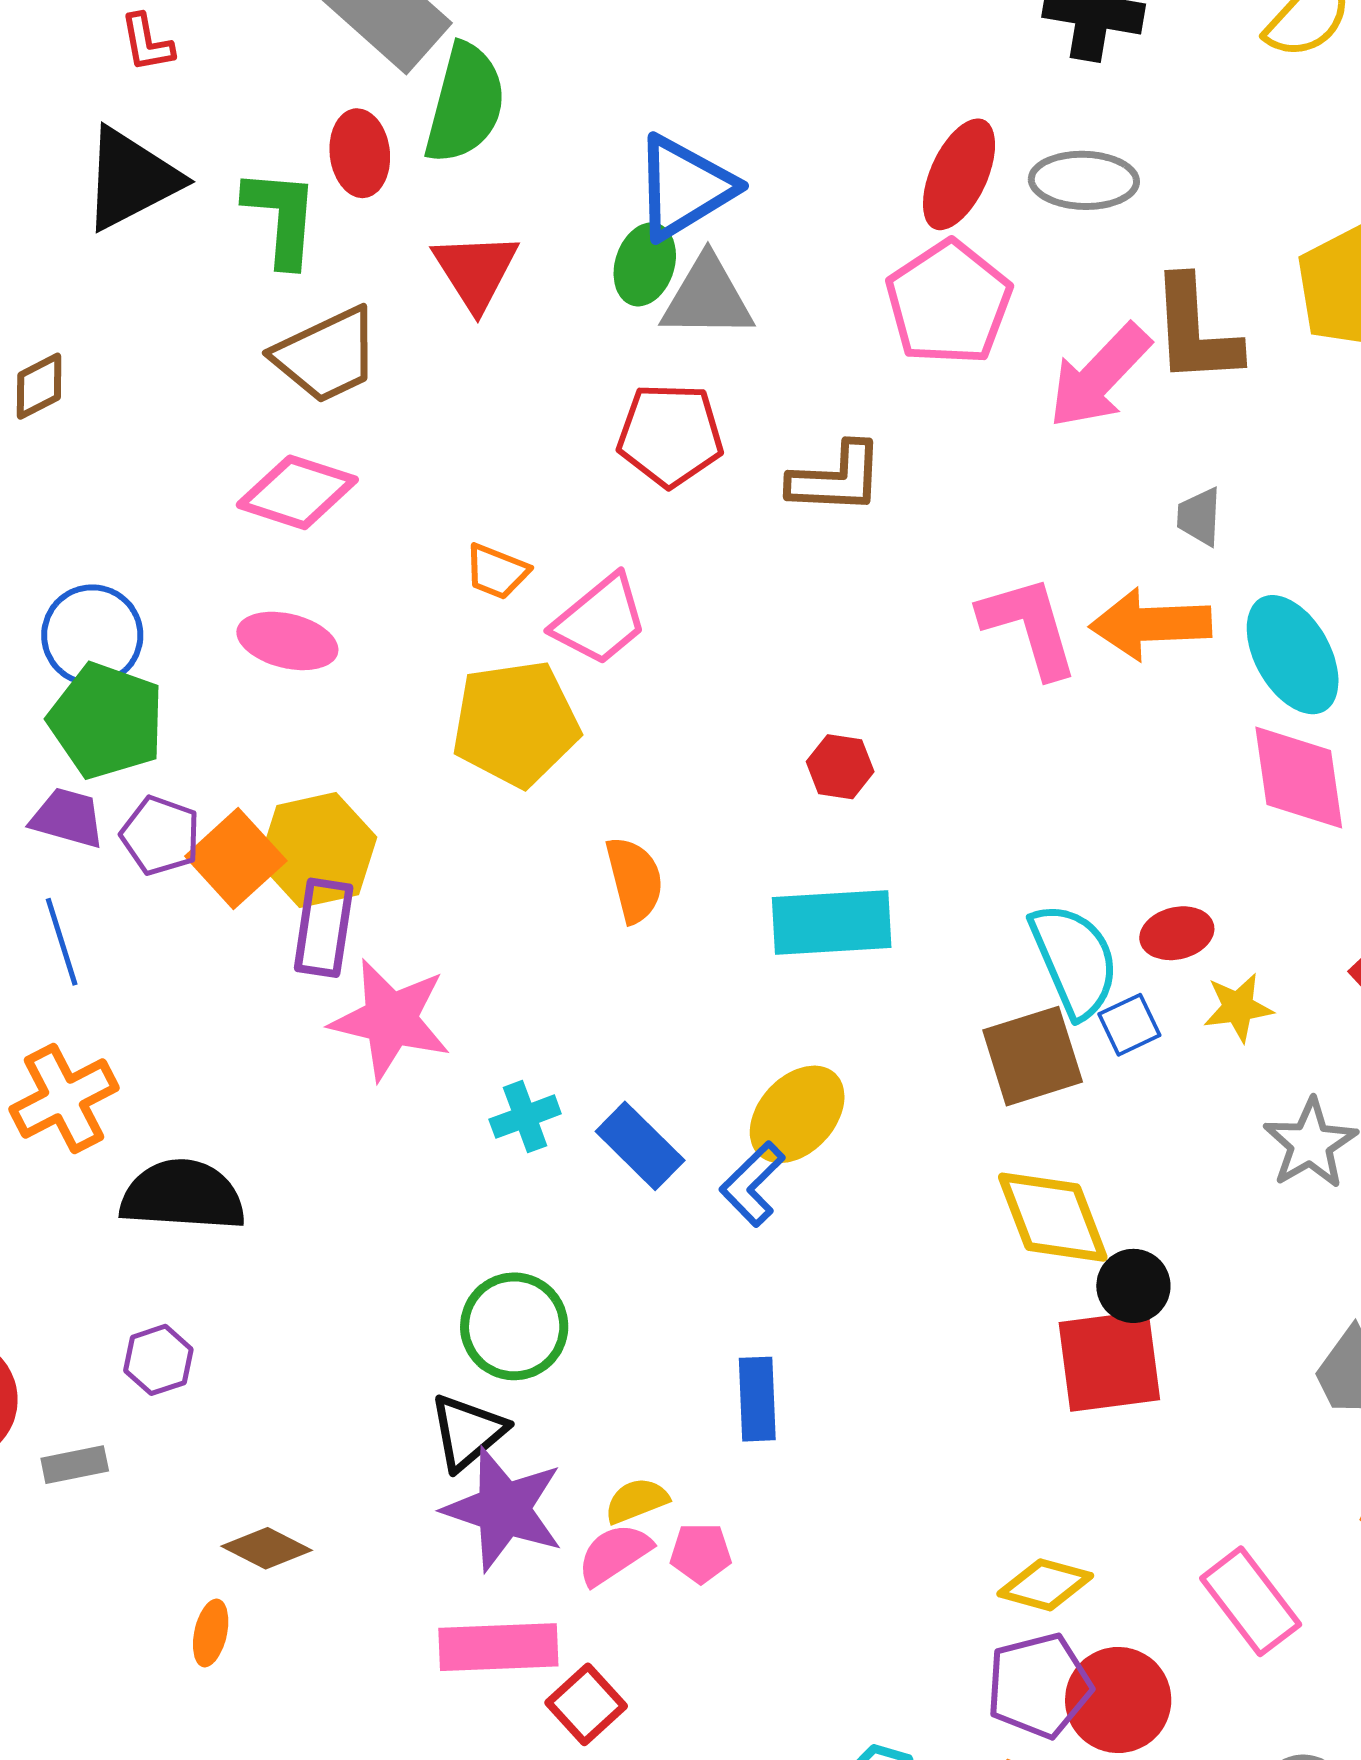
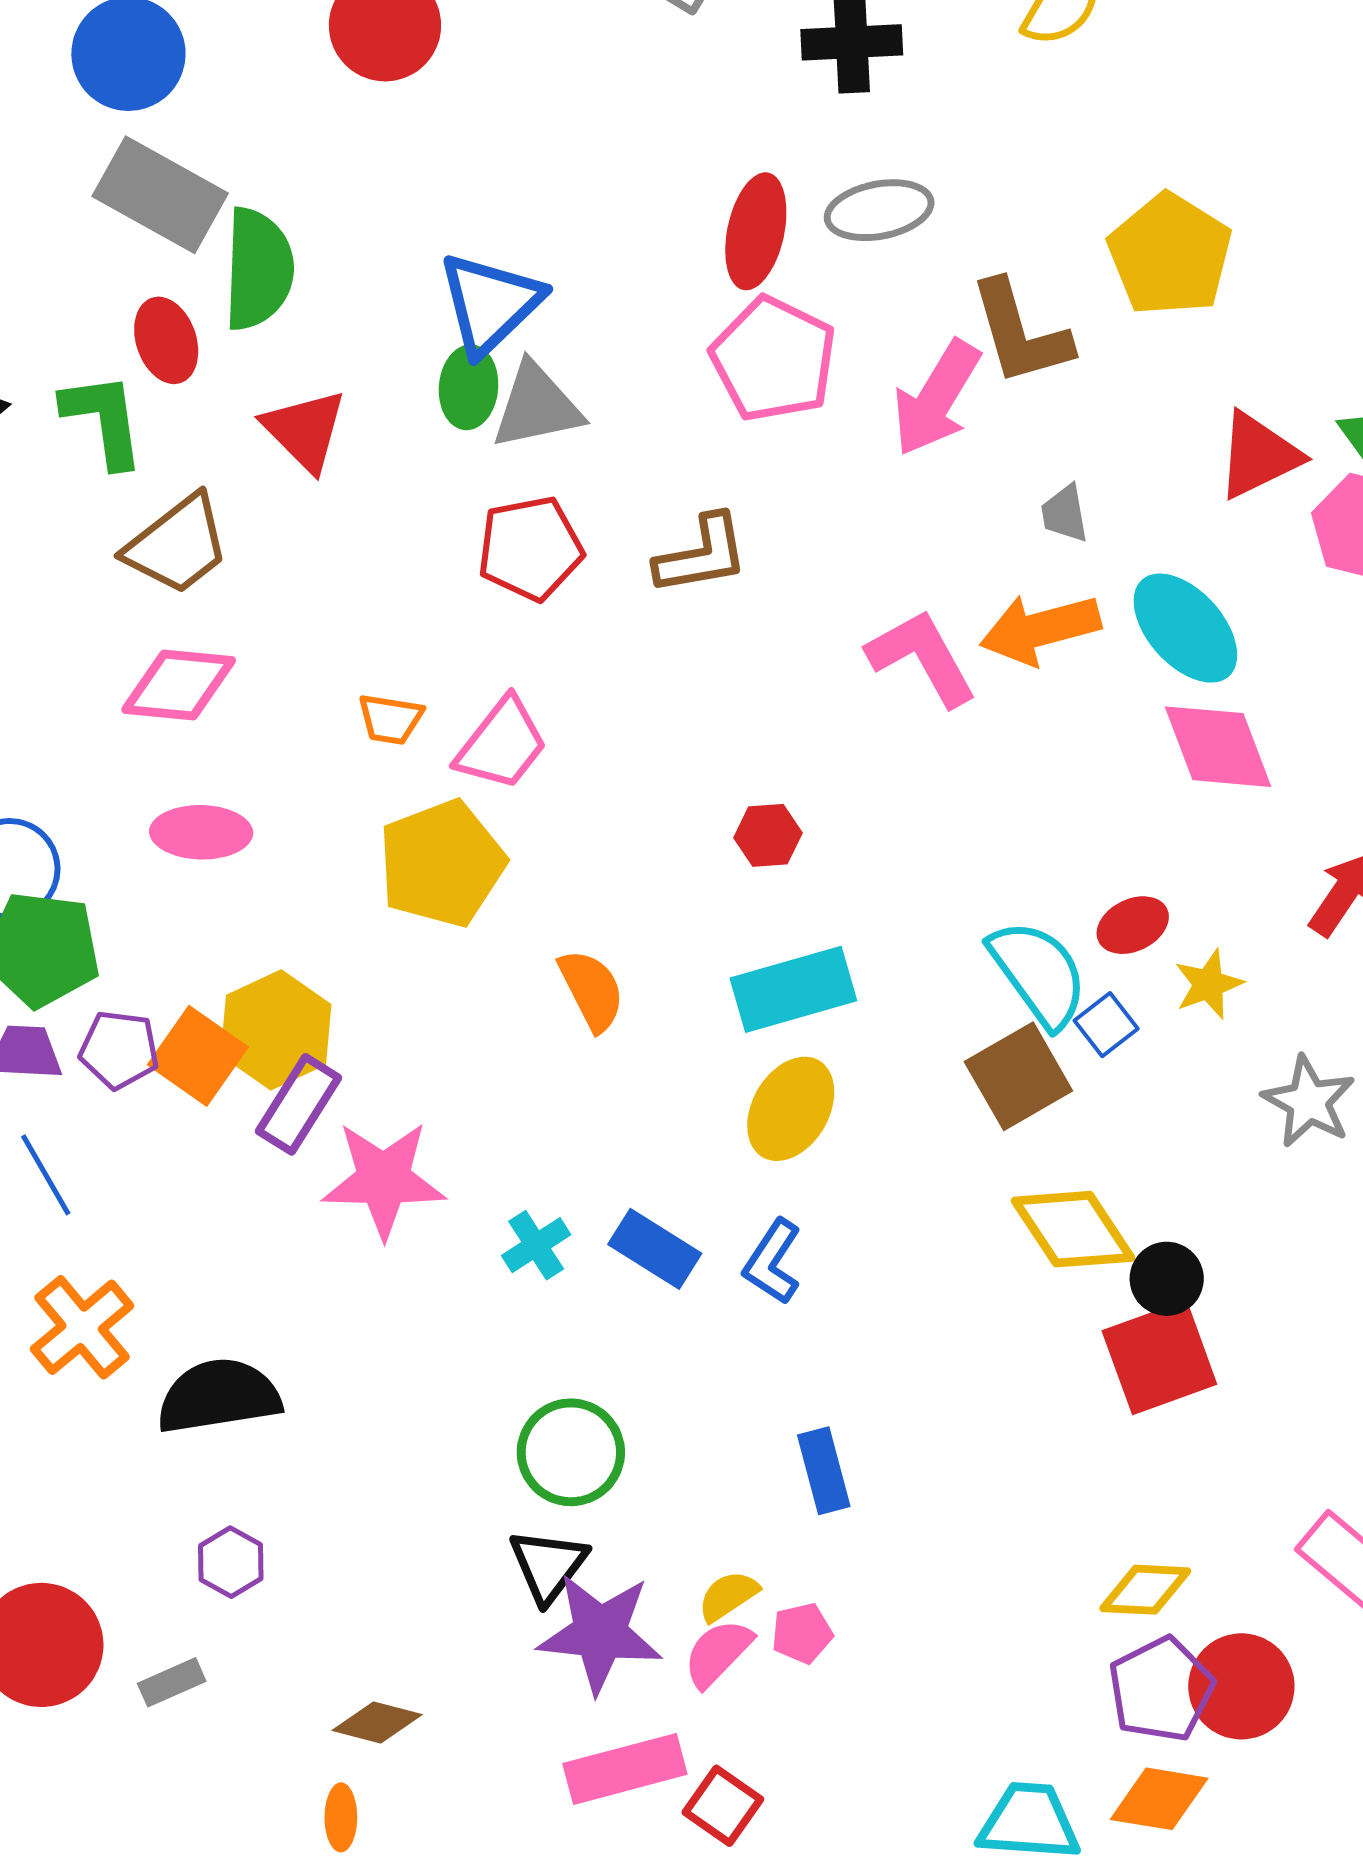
purple rectangle: (324, 928) -> (298, 1104), turned 36
yellow ellipse: (797, 1114) -> (791, 1109), moved

